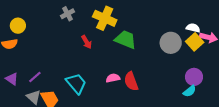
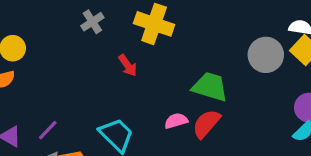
green trapezoid: (126, 40) -> (210, 87), moved
red semicircle: (131, 81) -> (206, 124), turned 66

